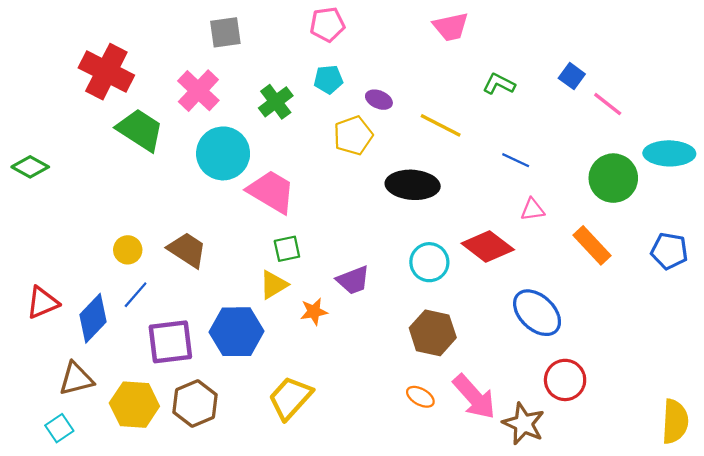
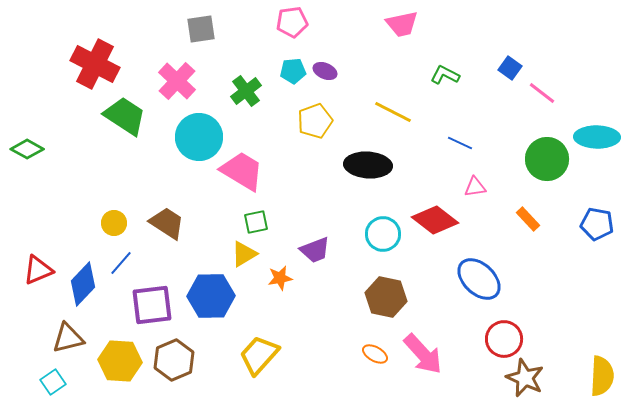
purple ellipse: (379, 100) -> (325, 71), moved
orange rectangle: (592, 245) -> (528, 219), size x0.7
brown star: (524, 424) -> (525, 378), moved

